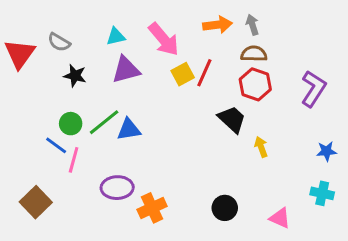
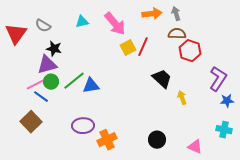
purple triangle: (126, 70) -> (47, 65), moved
red hexagon: (255, 84) -> (190, 51), moved
purple L-shape: (313, 89) -> (218, 79), moved
pink line: (74, 160) -> (35, 85), moved, turned 48
brown square: (36, 202) -> (31, 122), moved

